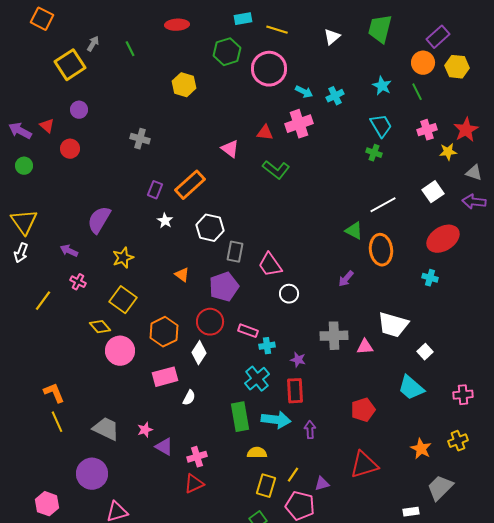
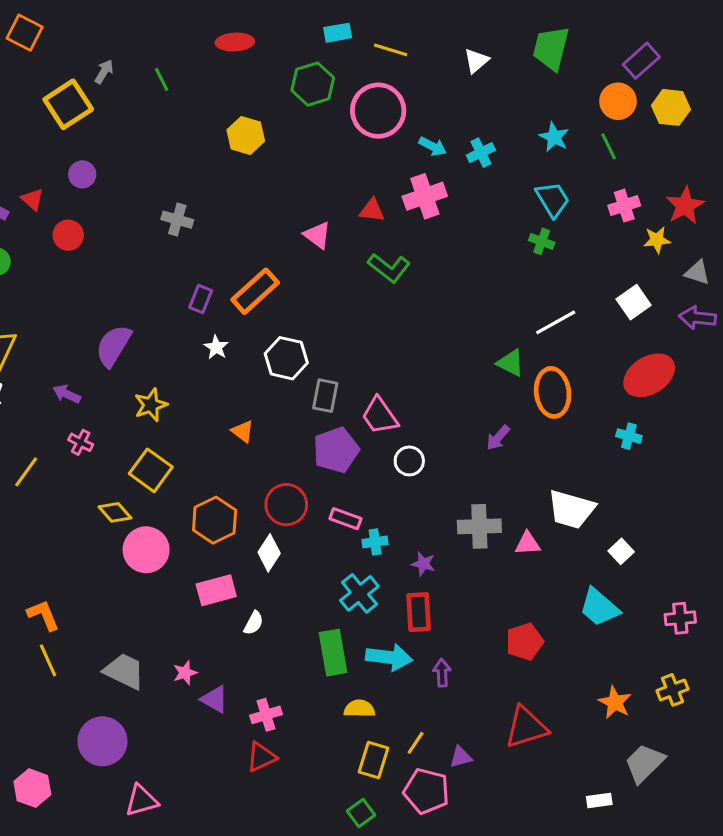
purple pentagon: (224, 287) -> (336, 450), moved

